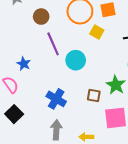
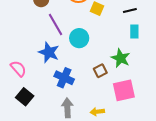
blue star: (24, 64) -> (49, 52), moved, size x1.5
brown square: (94, 96) -> (100, 71), turned -32

